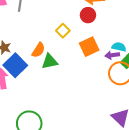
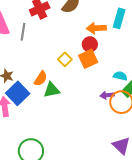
orange square: (89, 47) -> (88, 59), moved
purple arrow: (112, 55) -> (107, 95), moved

